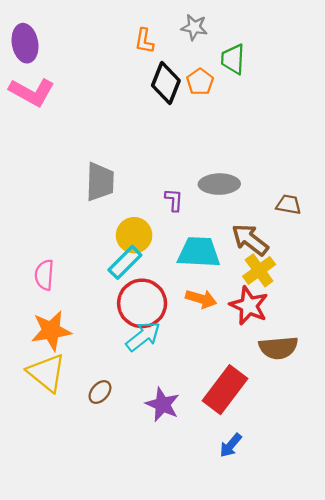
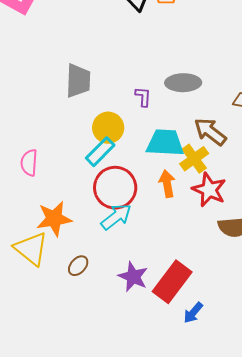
yellow cross: (259, 270) -> (194, 159), moved
orange arrow: (201, 299) -> (167, 184), turned -116
orange star: (51, 331) -> (54, 219), moved
red rectangle: (225, 390) -> (172, 282), moved

